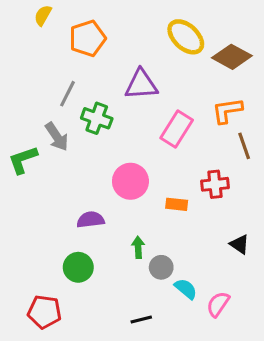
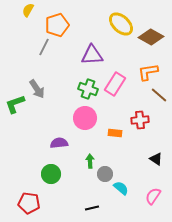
gray line: (67, 94) -> (44, 47), moved
green cross: (97, 118) -> (88, 89), moved
brown line: (244, 146) -> (159, 95), turned -30
pink semicircle: (218, 304) -> (153, 196), moved

